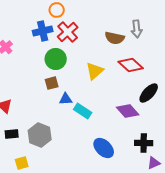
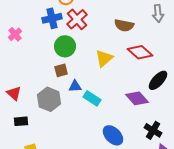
gray arrow: (137, 29) -> (158, 13), moved
gray hexagon: (40, 135) -> (49, 99), moved
black cross: (144, 143) -> (153, 130), turned 30

